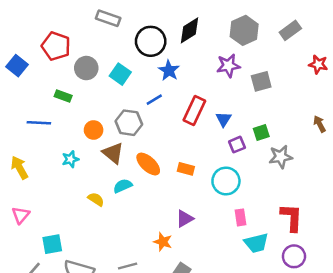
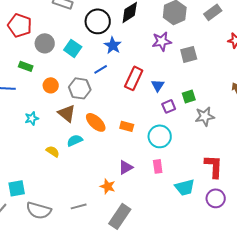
orange circle: (94, 130) -> (51, 85), moved
pink rectangle: (241, 217) -> (158, 166), moved

